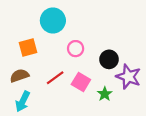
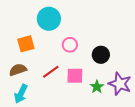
purple star: (128, 77) -> (120, 84), moved
pink square: (81, 82) -> (75, 76), turned -30

